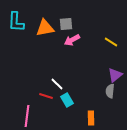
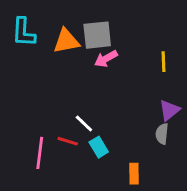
gray square: (66, 24) -> (97, 35), size x1.5
yellow line: (111, 42) -> (163, 62), turned 56
pink line: (27, 116) -> (40, 153), moved

